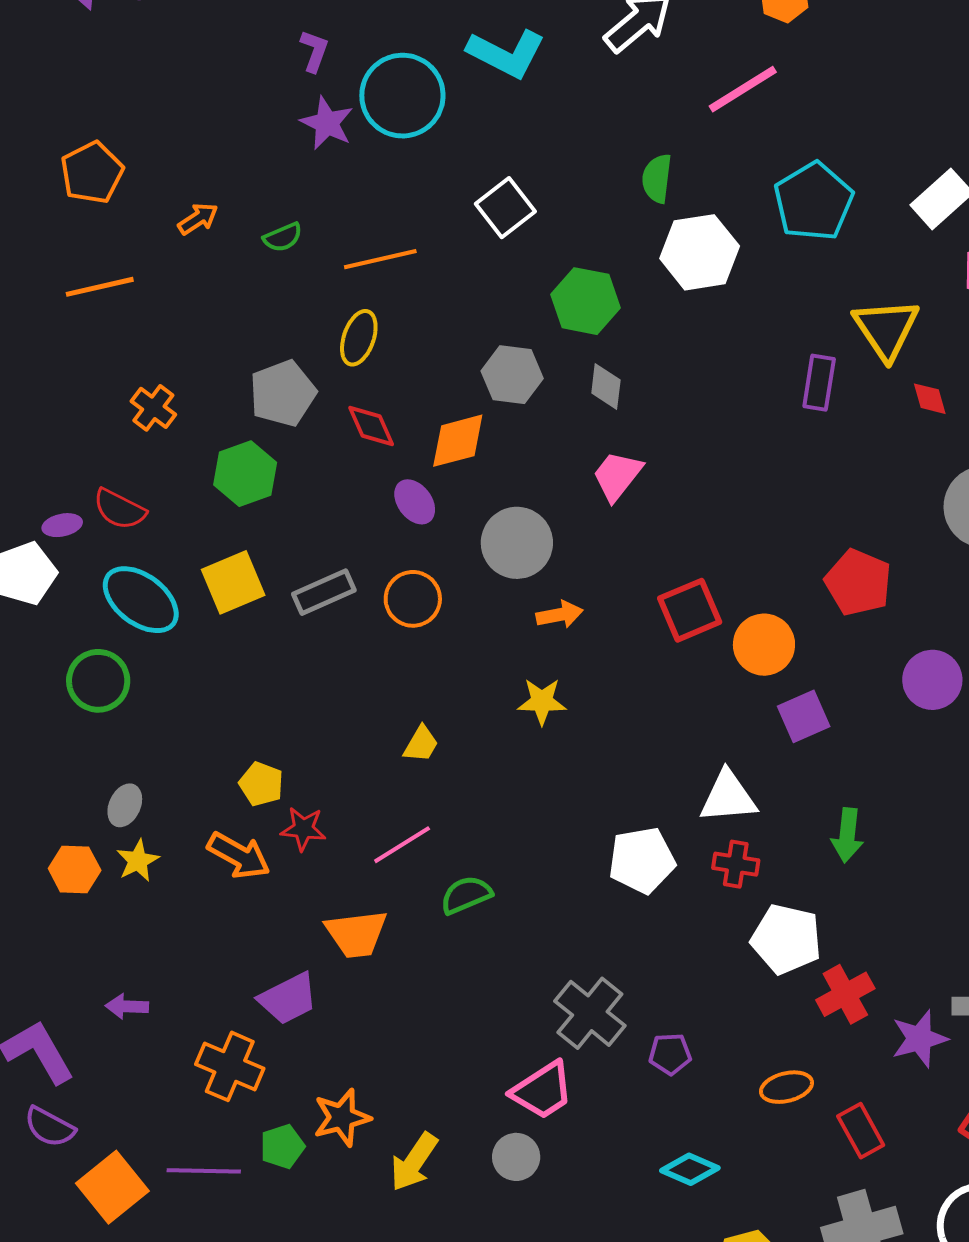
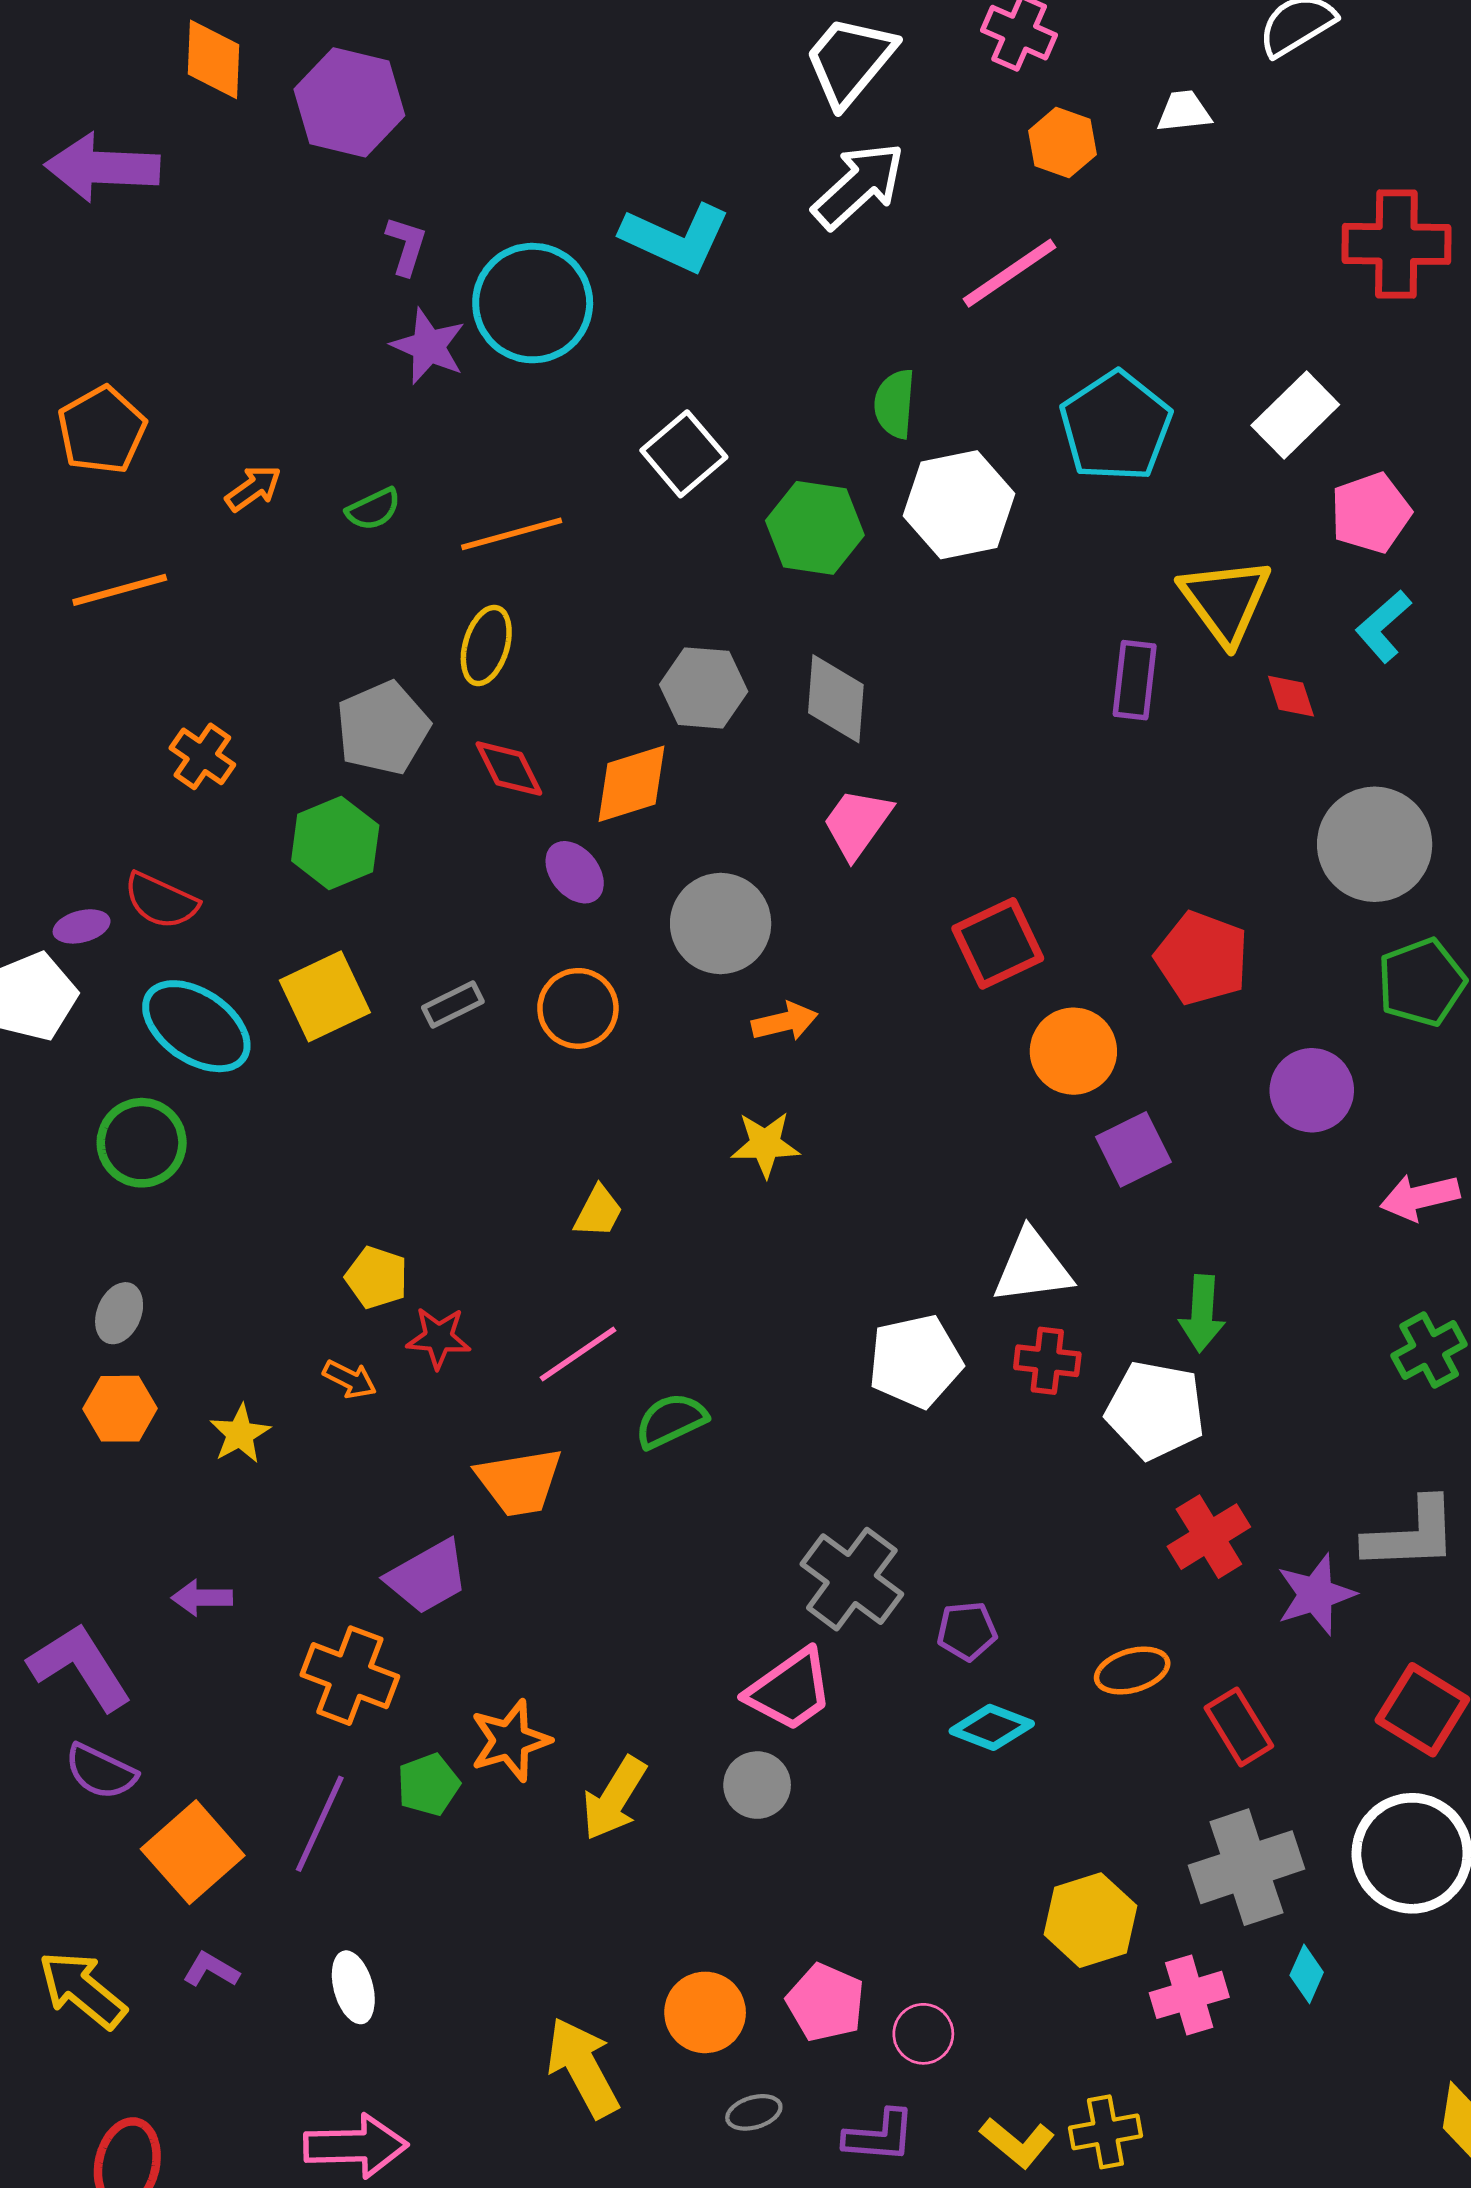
green hexagon: (586, 301) -> (815, 528), moved
gray diamond: (606, 387) -> (836, 699), size x1.4
gray rectangle: (324, 592) -> (453, 1004), size x0.7
red square: (690, 610) -> (998, 943), moved
gray ellipse: (125, 805) -> (119, 1313), moved
orange arrow: (239, 856) -> (350, 1379), size x0.6
yellow star: (138, 861) -> (240, 1434), moved
white pentagon: (786, 939) -> (1155, 1410), moved
cyan diamond: (690, 1169) -> (992, 1727), moved
purple line: (204, 1171) -> (320, 1824), turned -64

